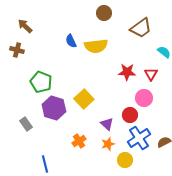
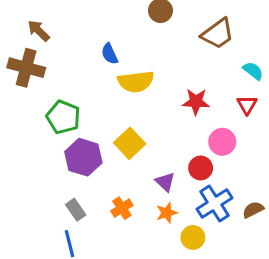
yellow semicircle: (96, 46) -> (136, 82), moved
brown cross: (17, 50) -> (26, 68), size x1.6
red triangle: (151, 74) -> (247, 105), moved
gray rectangle: (26, 124) -> (76, 210), moved

